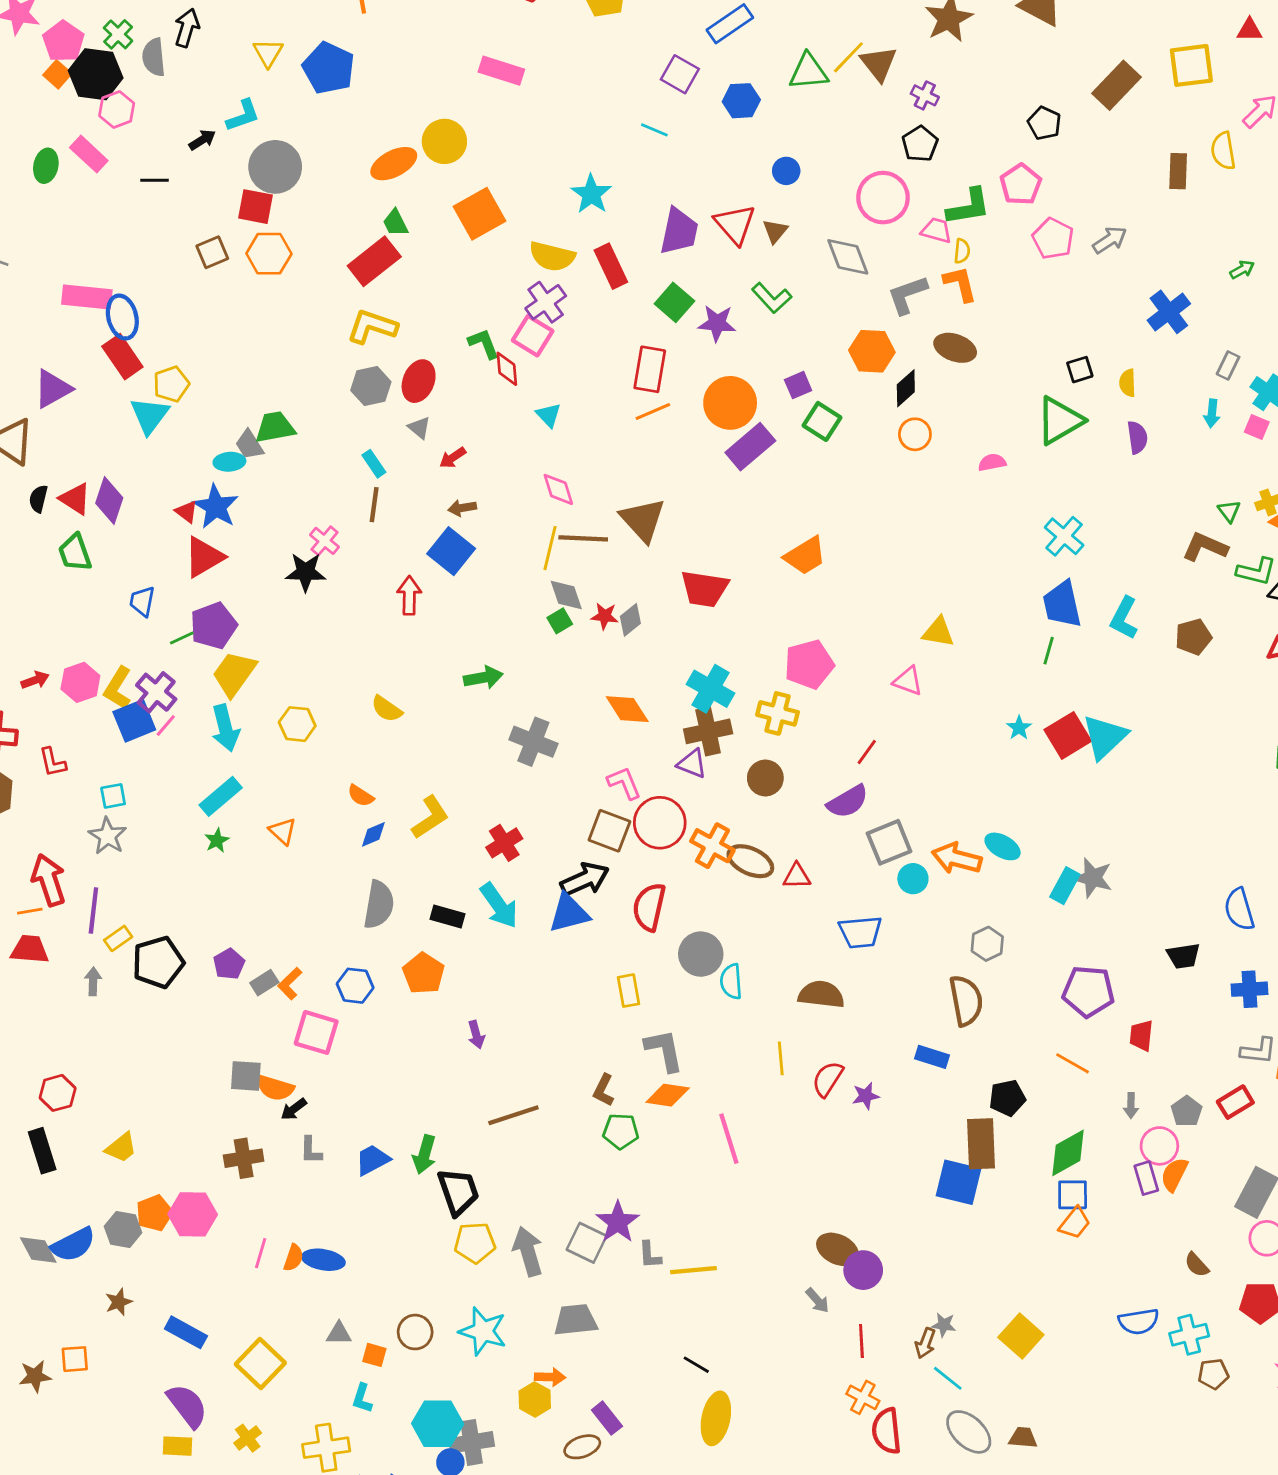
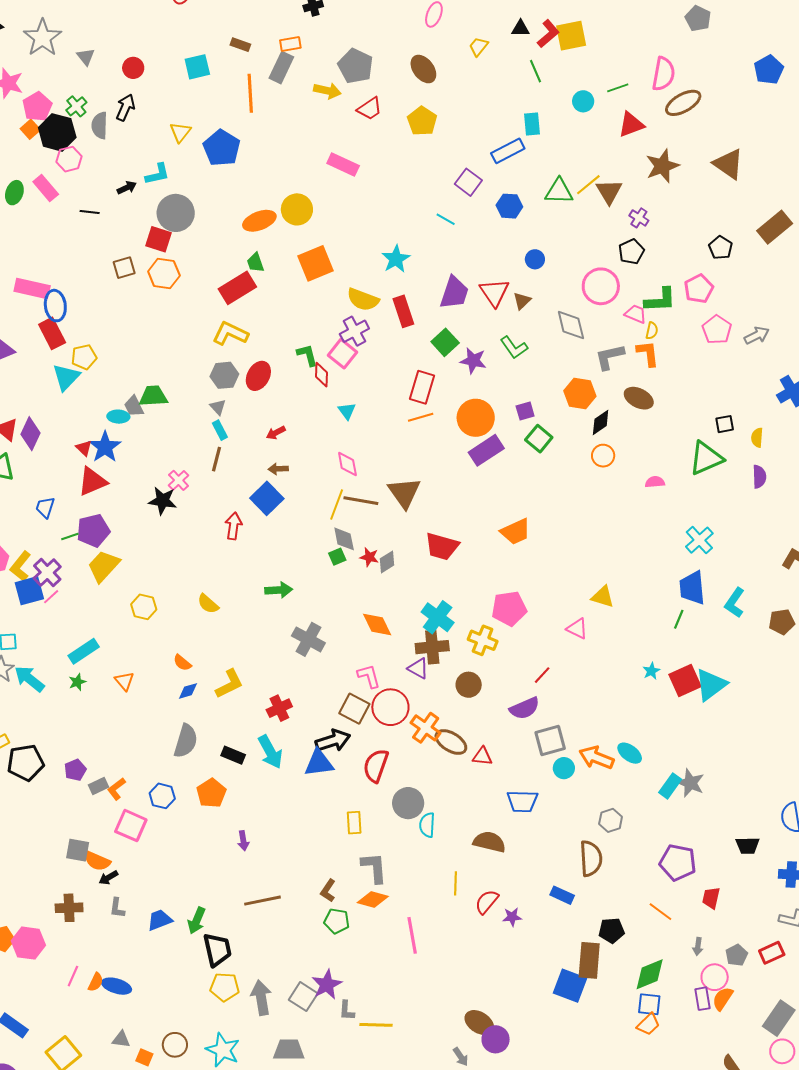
gray triangle: (419, 428) -> (218, 407), moved
cyan arrow: (225, 728) -> (29, 679), moved, turned 136

